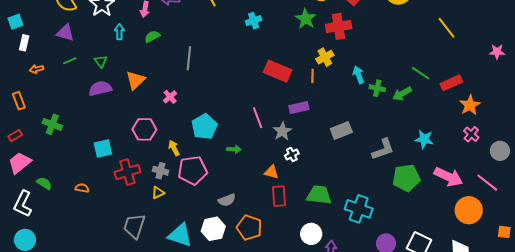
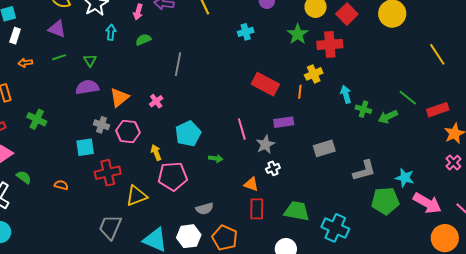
orange triangle: (135, 80) -> (119, 97), moved
cyan star: (424, 139) -> (405, 178), moved
gray cross: (160, 171) -> (101, 125), moved
yellow triangle: (158, 193) -> (137, 196), size x1.6

